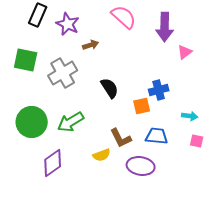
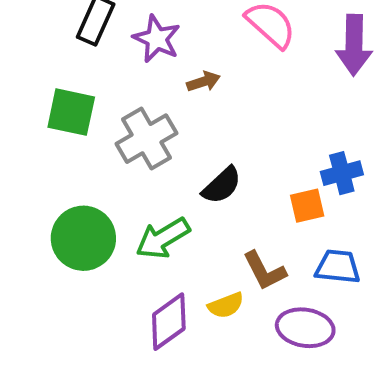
black semicircle: (110, 88) -> (222, 185), moved, turned 80
purple diamond: (53, 163) -> (169, 322), moved

